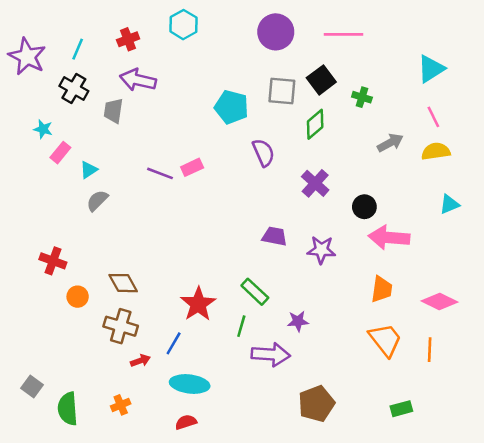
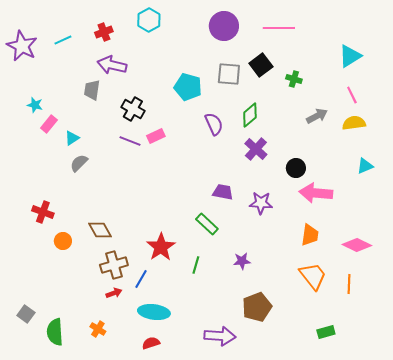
cyan line: (78, 49) -> (63, 40), turned 42
black cross: (74, 89) -> (133, 109), moved
green diamond: (315, 124) -> (250, 115), moved
green rectangle: (255, 292) -> (207, 224), moved
brown cross: (121, 326) -> (114, 265), moved, turned -32
purple arrow: (271, 354) -> (220, 336), moved
brown pentagon: (316, 404) -> (257, 307), moved
orange cross: (121, 405) -> (98, 329), turned -35

